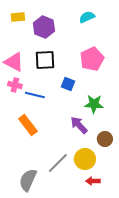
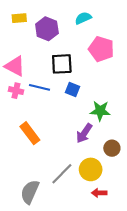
cyan semicircle: (87, 17) -> (83, 18), moved
pink pentagon: (92, 59) -> (101, 49), moved, turned -30
black square: (45, 60) -> (62, 64), moved
blue line: (35, 95) -> (39, 87), moved
purple arrow: (79, 125) -> (84, 133), turned -102

